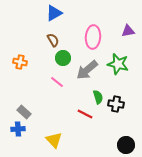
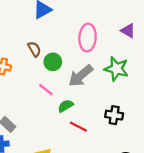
purple triangle: (128, 31) -> (128, 31), turned 40
brown semicircle: (53, 40) -> (34, 49), moved
green semicircle: (98, 97) -> (66, 106), moved, turned -104

